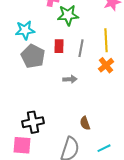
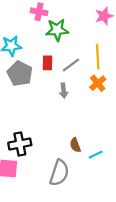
gray line: (81, 48) -> (71, 65), turned 42
gray arrow: (70, 79) -> (64, 91), moved, turned 88
cyan line: (104, 148) -> (96, 155), moved

